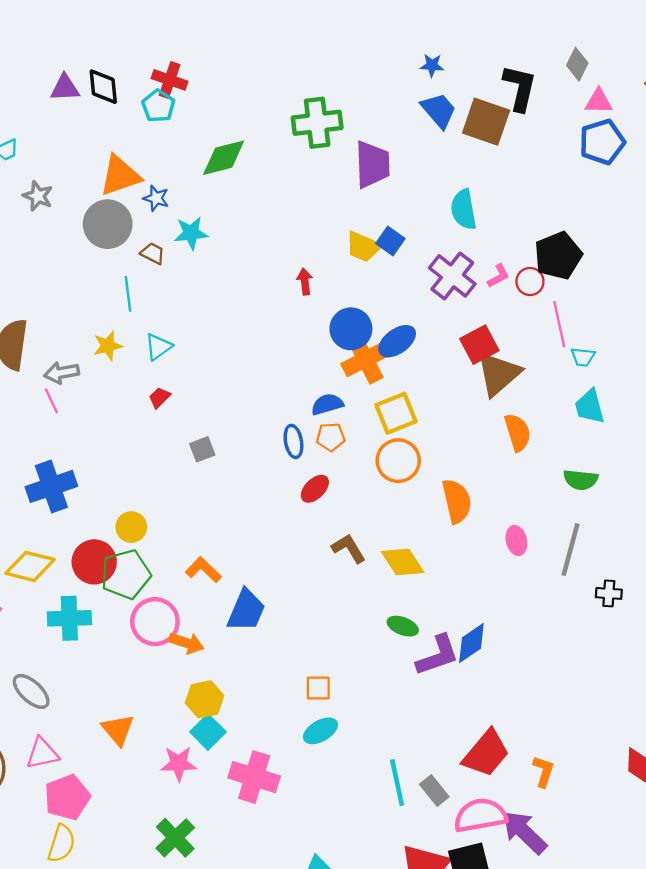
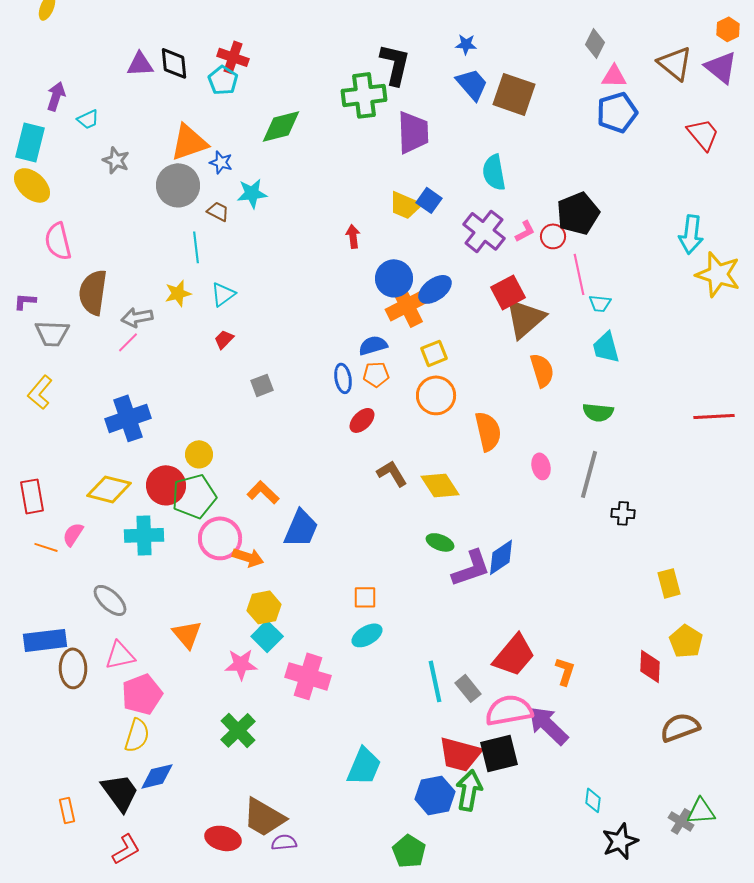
black L-shape: (520, 88) -> (395, 64), moved
pink line: (51, 401) -> (128, 342), turned 70
yellow square: (396, 413) -> (434, 353), size x0.7

